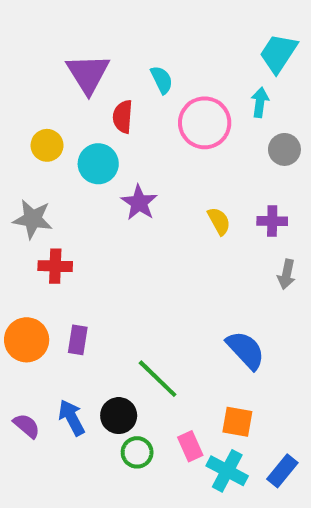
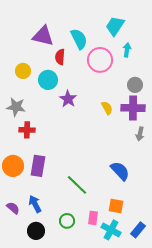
cyan trapezoid: (278, 53) -> (115, 26), moved
purple triangle: (88, 74) -> (43, 36), turned -45
cyan semicircle: (162, 80) -> (79, 39), size x1.5
gray circle: (284, 149) -> (135, 85), moved
purple cross: (272, 221) -> (133, 108), size x1.6
purple rectangle: (78, 340) -> (38, 166), size x1.5
black circle: (119, 416) -> (36, 231), moved
pink rectangle: (190, 446) -> (93, 218), turned 32

